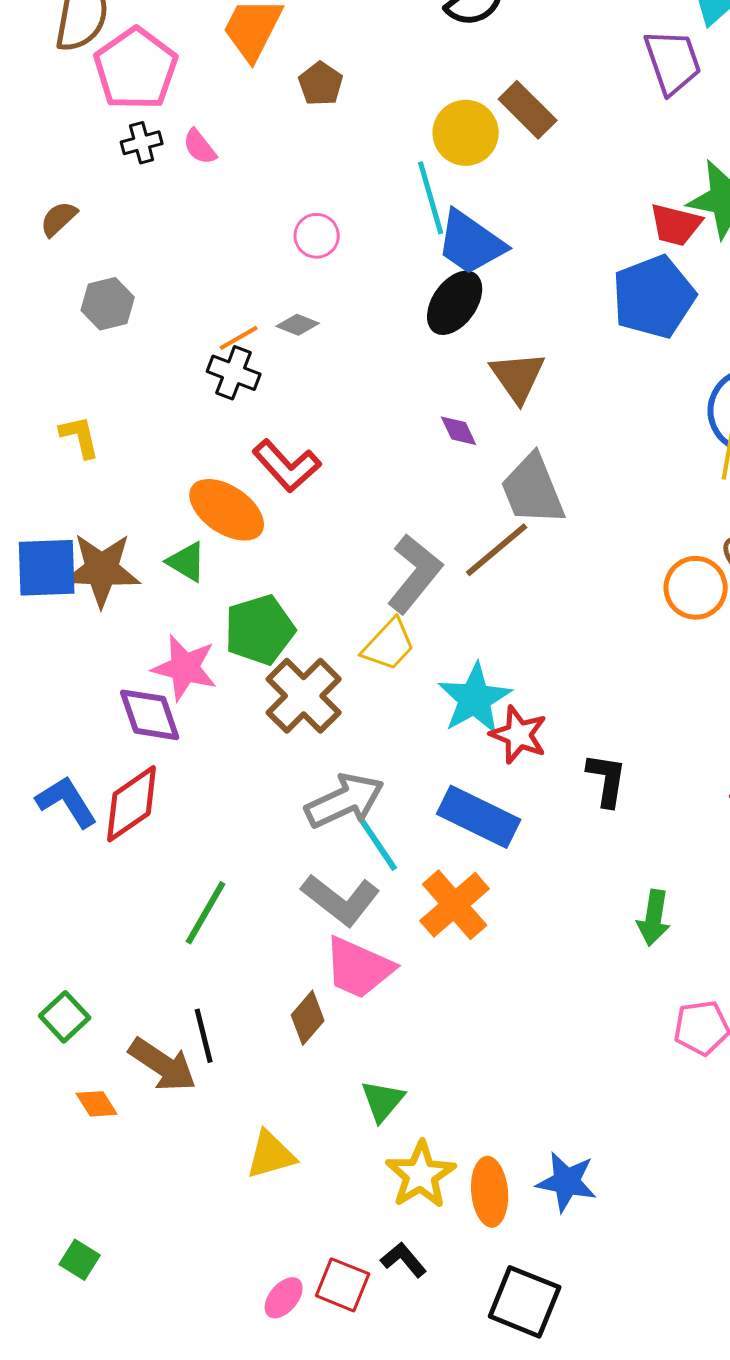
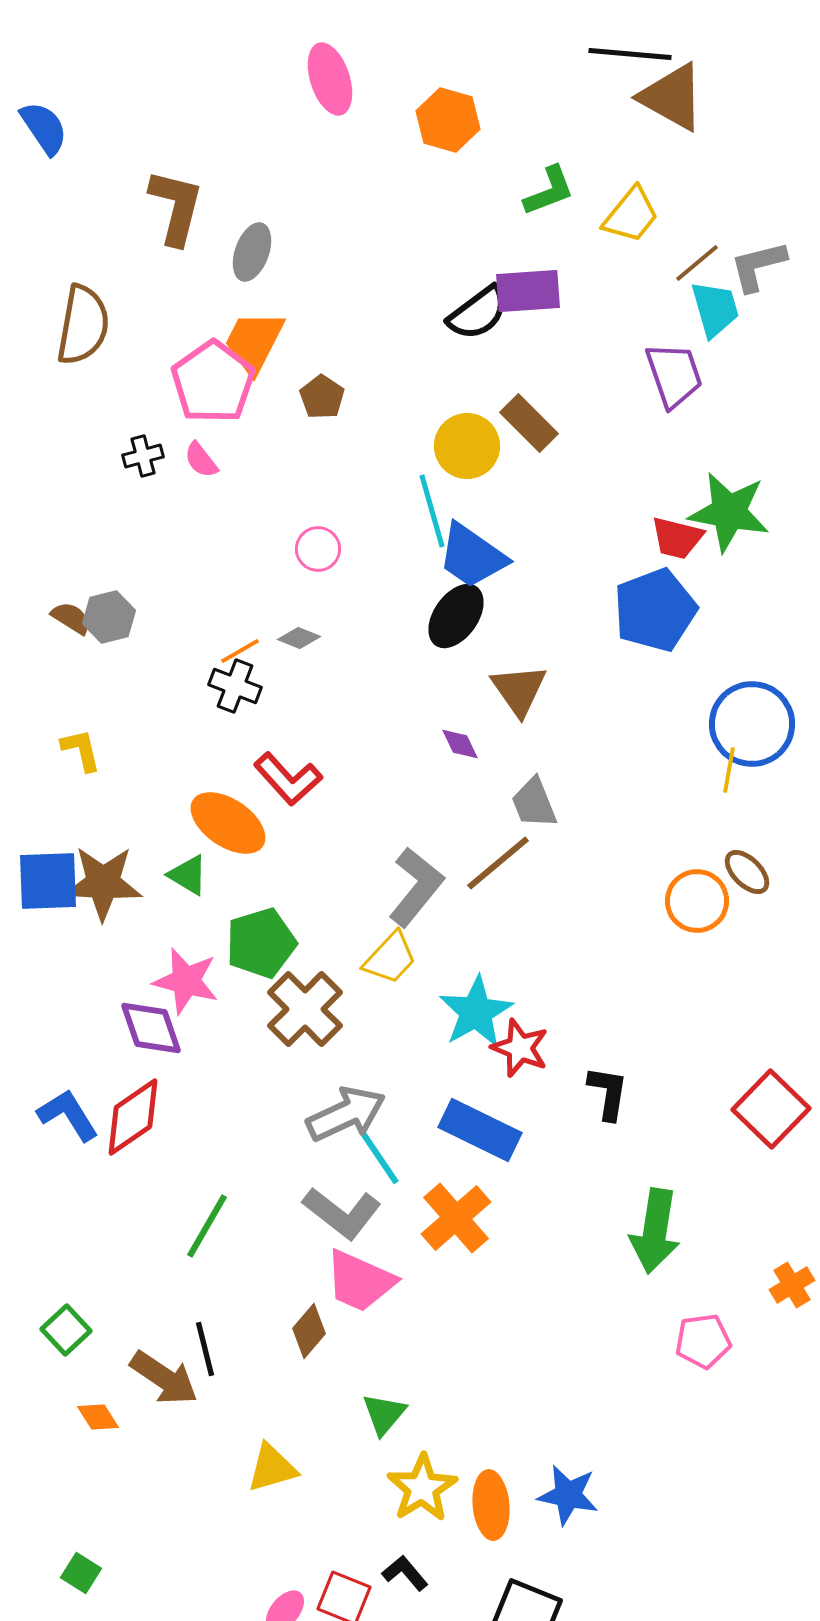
pink pentagon: (136, 69) -> (213, 382), moved
brown semicircle: (59, 219) -> (71, 618), moved, turned 75
gray trapezoid: (533, 490) -> (534, 803), size x0.7
green arrow: (654, 918) -> (655, 1231), size x1.5

